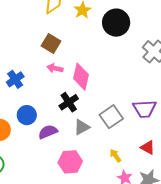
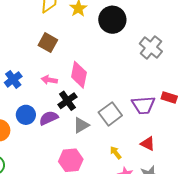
pink arrow: (55, 68) -> (49, 80), moved
purple semicircle: (48, 132) -> (49, 118), moved

